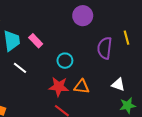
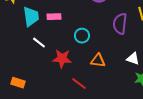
pink rectangle: (36, 41) -> (54, 17), turned -48
red star: (59, 87) -> (62, 59), moved

